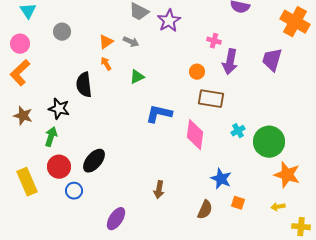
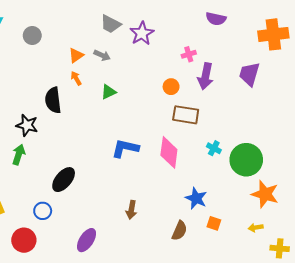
orange cross: (295, 22) -> (273, 34), turned -36
gray circle: (62, 32) -> (32, 35), moved
pink cross: (214, 41) -> (189, 54), turned -32
blue L-shape: (159, 114) -> (125, 148), moved
cyan cross: (238, 131) -> (214, 148), turned -32
red circle: (59, 167) -> (24, 240), moved

